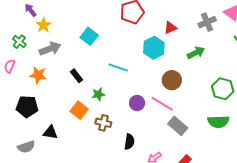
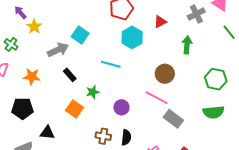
cyan hexagon: (154, 48) -> (132, 37), moved
gray arrow: (50, 49) -> (58, 50), moved
green arrow: (196, 53) -> (187, 45), turned -54
purple circle: (137, 103) -> (121, 107), moved
brown cross: (103, 123) -> (103, 136), moved

